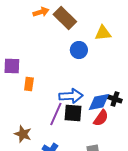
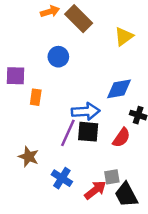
yellow triangle: (103, 33) -> (124, 36), turned -30
blue circle: (79, 50) -> (58, 57), moved
blue diamond: (99, 102) -> (119, 89), moved

